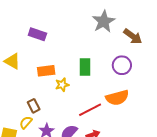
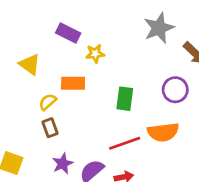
green rectangle: (85, 67) -> (125, 99), moved
yellow star: (62, 85) -> (95, 54), moved
yellow semicircle: (26, 122) -> (48, 102), moved

